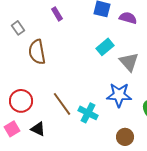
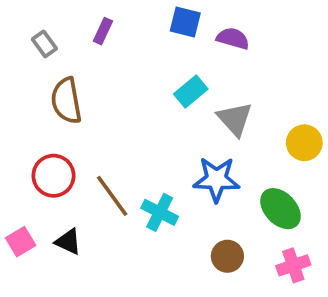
purple rectangle: (57, 14) -> (103, 31), turned 56
gray rectangle: (18, 28) -> (44, 44), moved
red circle: (21, 101) -> (54, 176), moved

